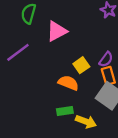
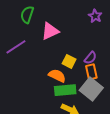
yellow square: (81, 65) -> (69, 61), turned -32
green rectangle: (65, 111) -> (65, 90), moved, size x1.5

